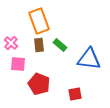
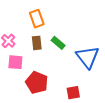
orange rectangle: (39, 21) -> (37, 19), size x0.7
blue triangle: (89, 59) -> (87, 57), turned 45

